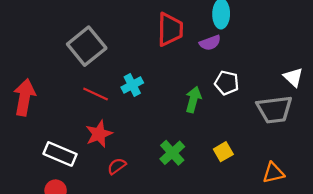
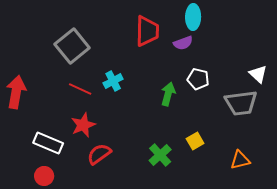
green cross: (172, 153) -> (160, 155), moved
red semicircle: (117, 166) -> (99, 154), size x1.4

